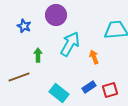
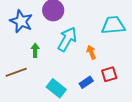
blue star: (24, 26) -> (21, 21), size x1.6
red square: (110, 90) -> (109, 74), moved

